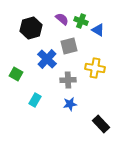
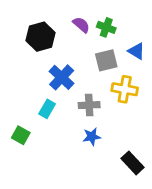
blue triangle: (98, 30) -> (137, 51), moved
gray square: (69, 46) -> (106, 60), moved
green square: (16, 74) -> (21, 135), moved
cyan rectangle: (35, 100) -> (47, 109), moved

